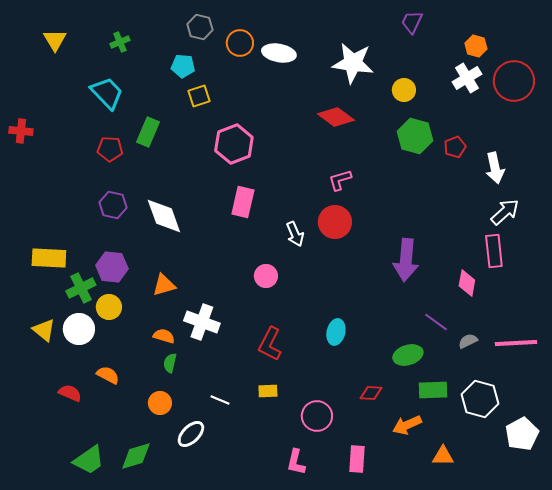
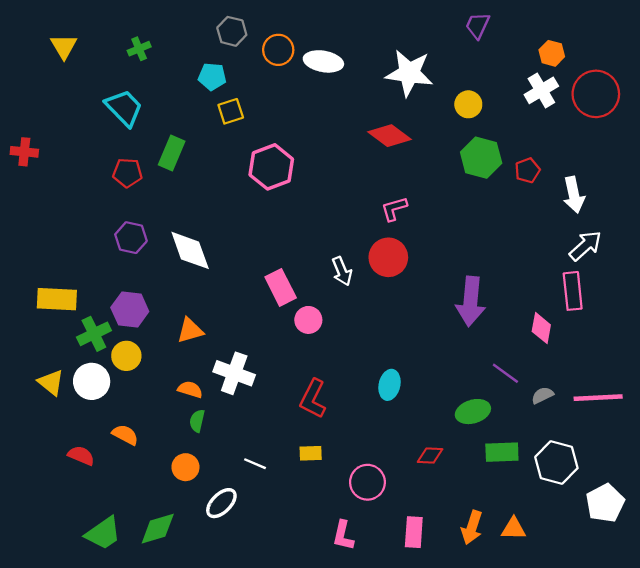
pink rectangle: (243, 202) -> (281, 287), moved, turned -40
orange arrow: (407, 425) -> (472, 527), moved, turned -48

